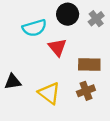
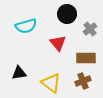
gray cross: (96, 19) -> (90, 29), moved
cyan semicircle: (34, 28) -> (26, 26), moved

